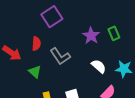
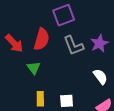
red semicircle: (36, 44) -> (42, 39), size x1.5
gray L-shape: (60, 56) -> (73, 46), moved

